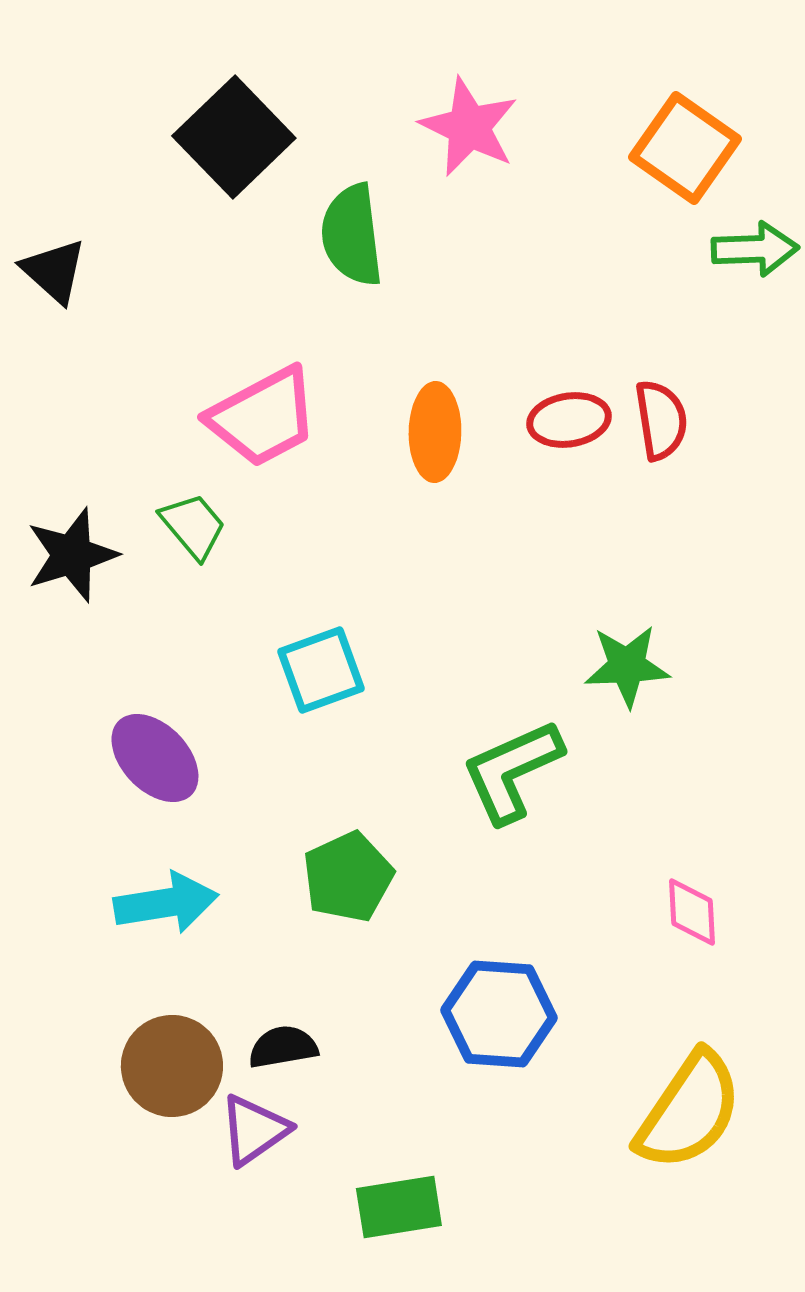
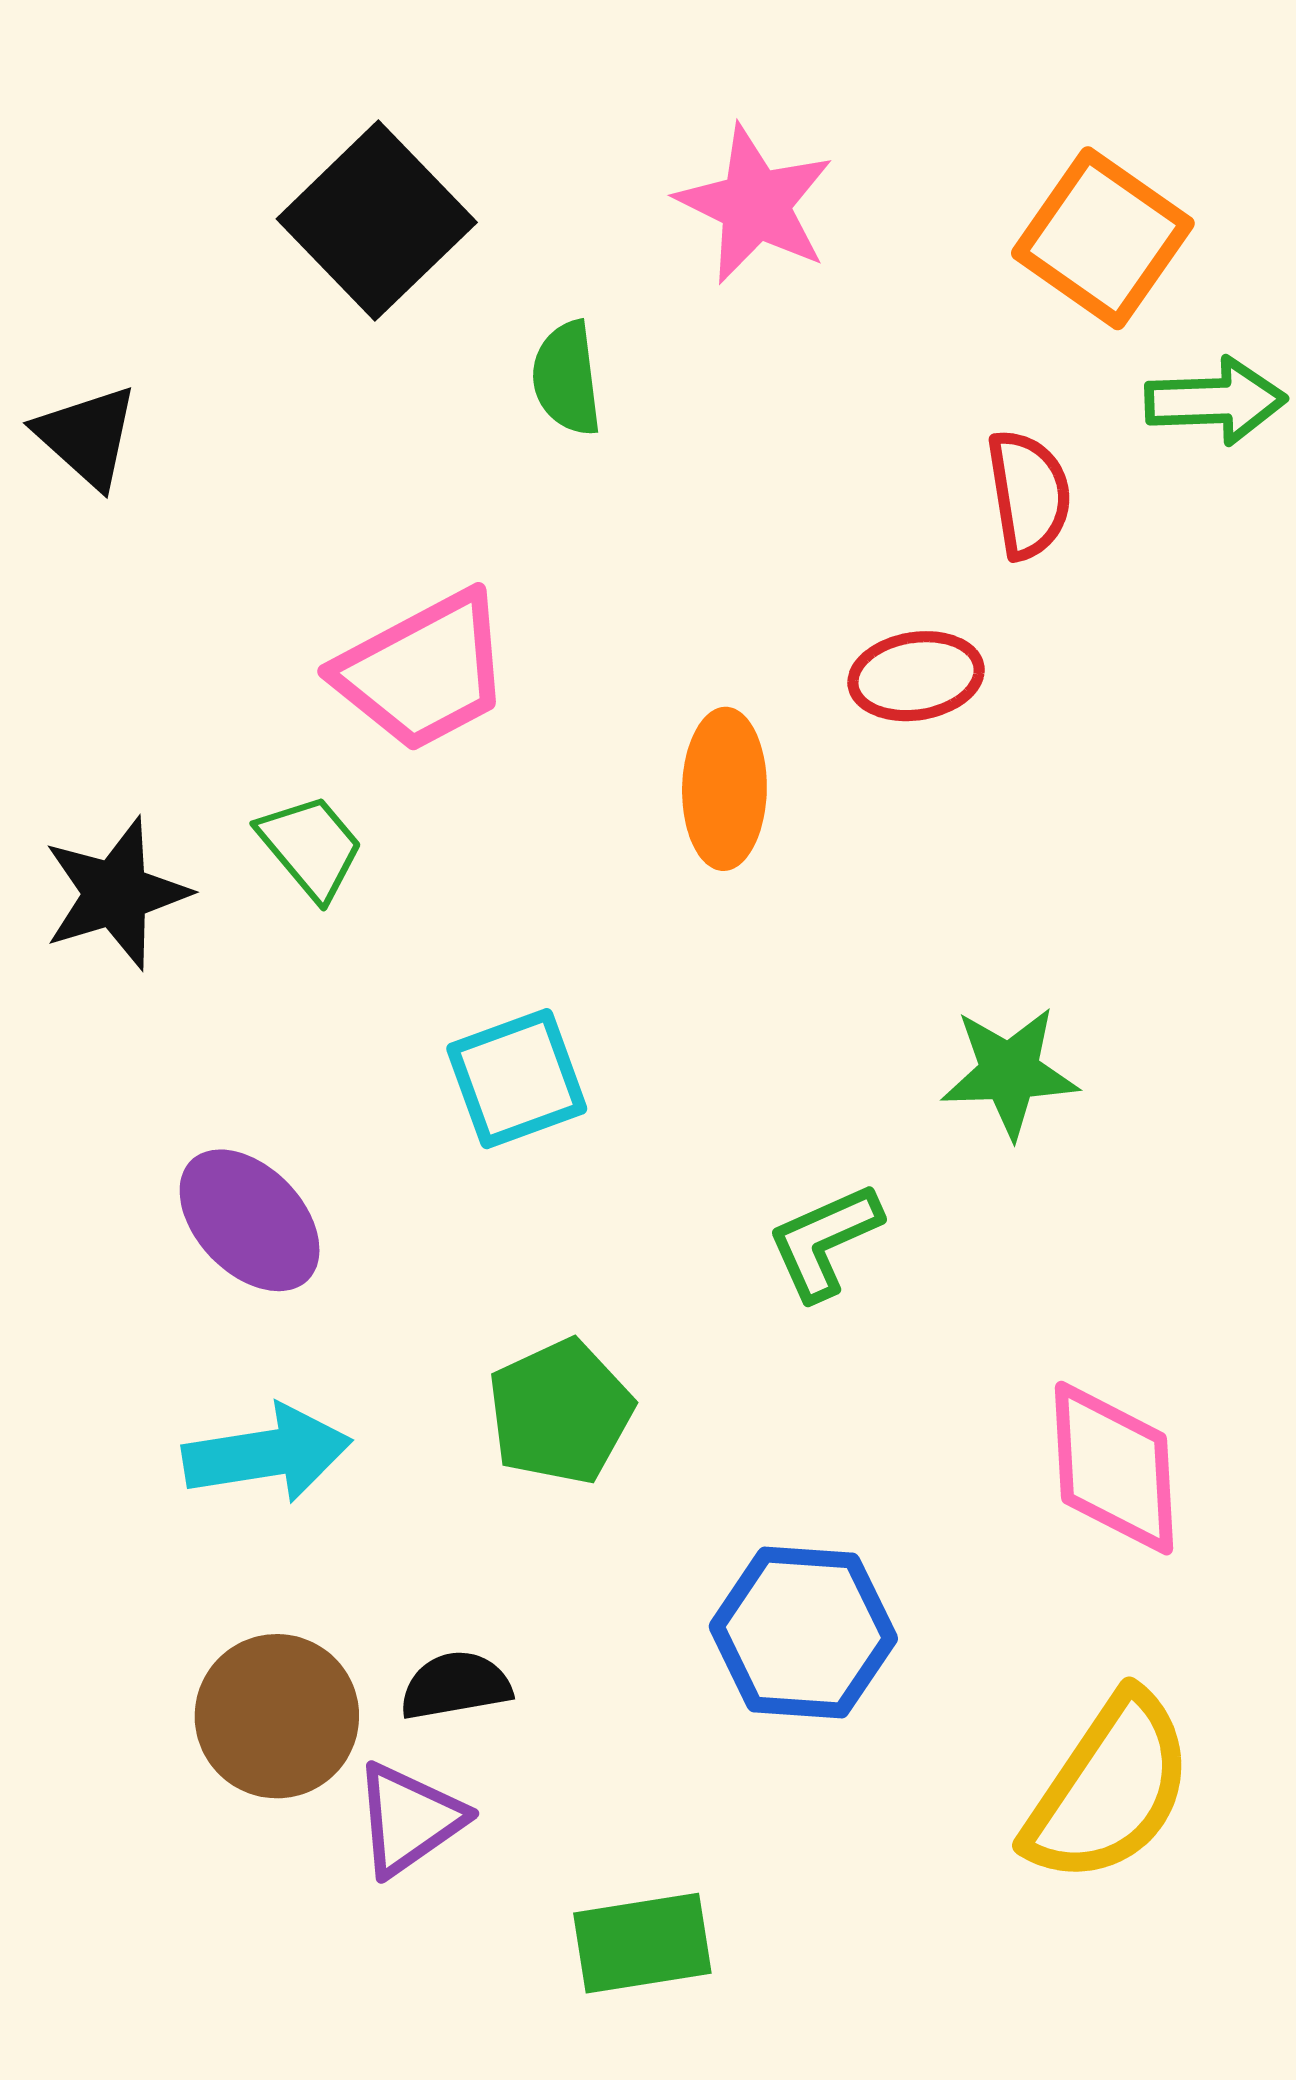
green semicircle: (352, 235) -> (567, 378), size x0.7
red semicircle: (661, 420) -> (1029, 494), moved
orange ellipse: (435, 432) -> (724, 789), moved
green L-shape: (512, 771) -> (824, 1241), size x0.7
pink diamond: (692, 912) -> (1114, 1468), size x1.6

